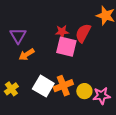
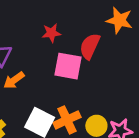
red star: (62, 32) -> (51, 33), moved

